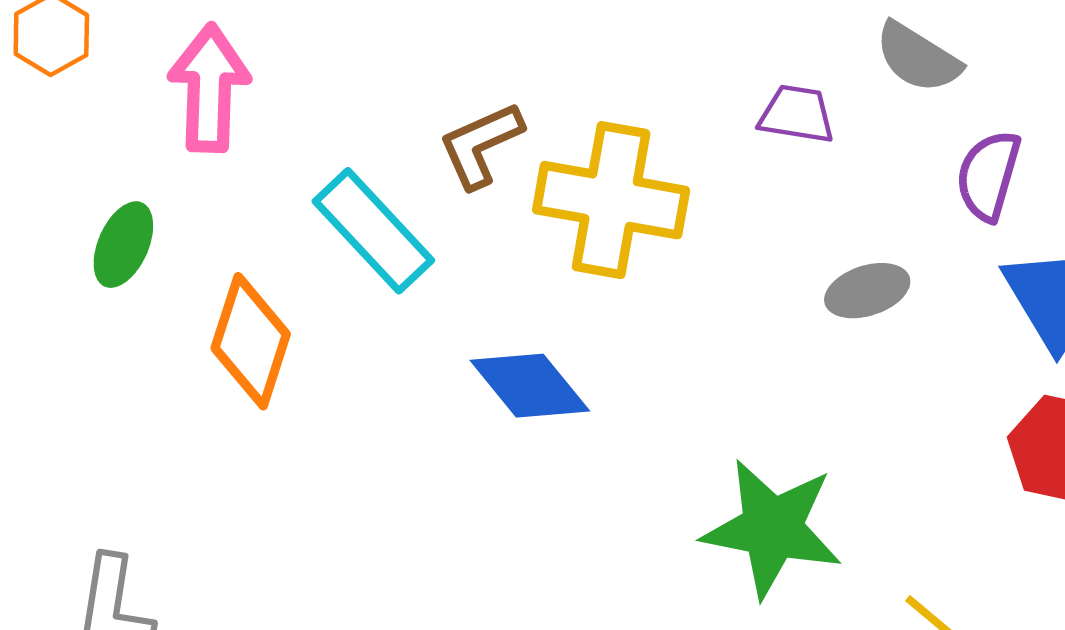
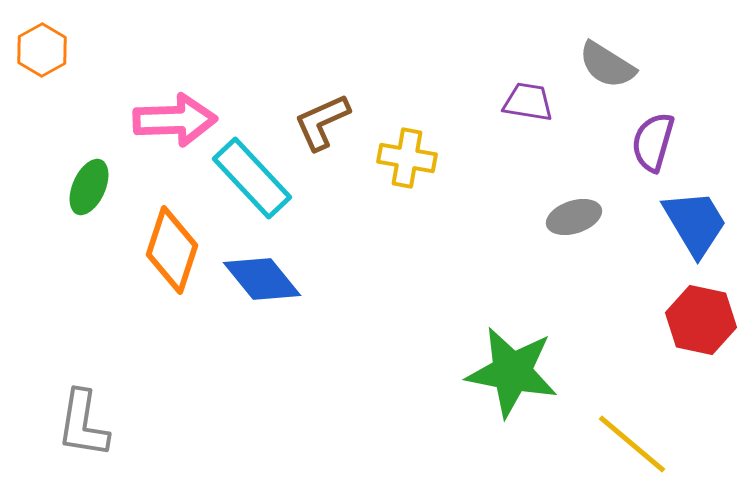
pink arrow: (209, 88) -> (175, 120), moved, turned 86
yellow cross: (611, 200) -> (407, 158), size x0.6
blue diamond: (530, 386) -> (262, 279), moved

